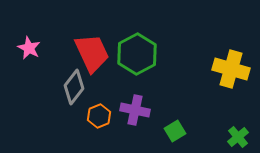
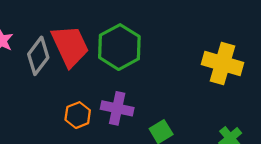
gray diamond: (74, 87) -> (38, 56), moved

